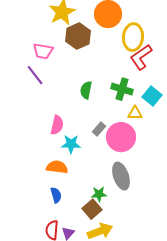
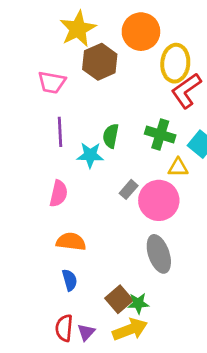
purple line: (35, 75) -> (60, 132), moved, turned 35
pink semicircle: (57, 125) -> (59, 194), moved
cyan star: (71, 144) -> (90, 155), moved
green star: (99, 194) -> (138, 303), moved

